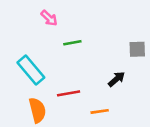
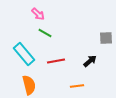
green line: (72, 43) -> (45, 33), moved, turned 40
red line: (69, 93) -> (56, 61), moved

